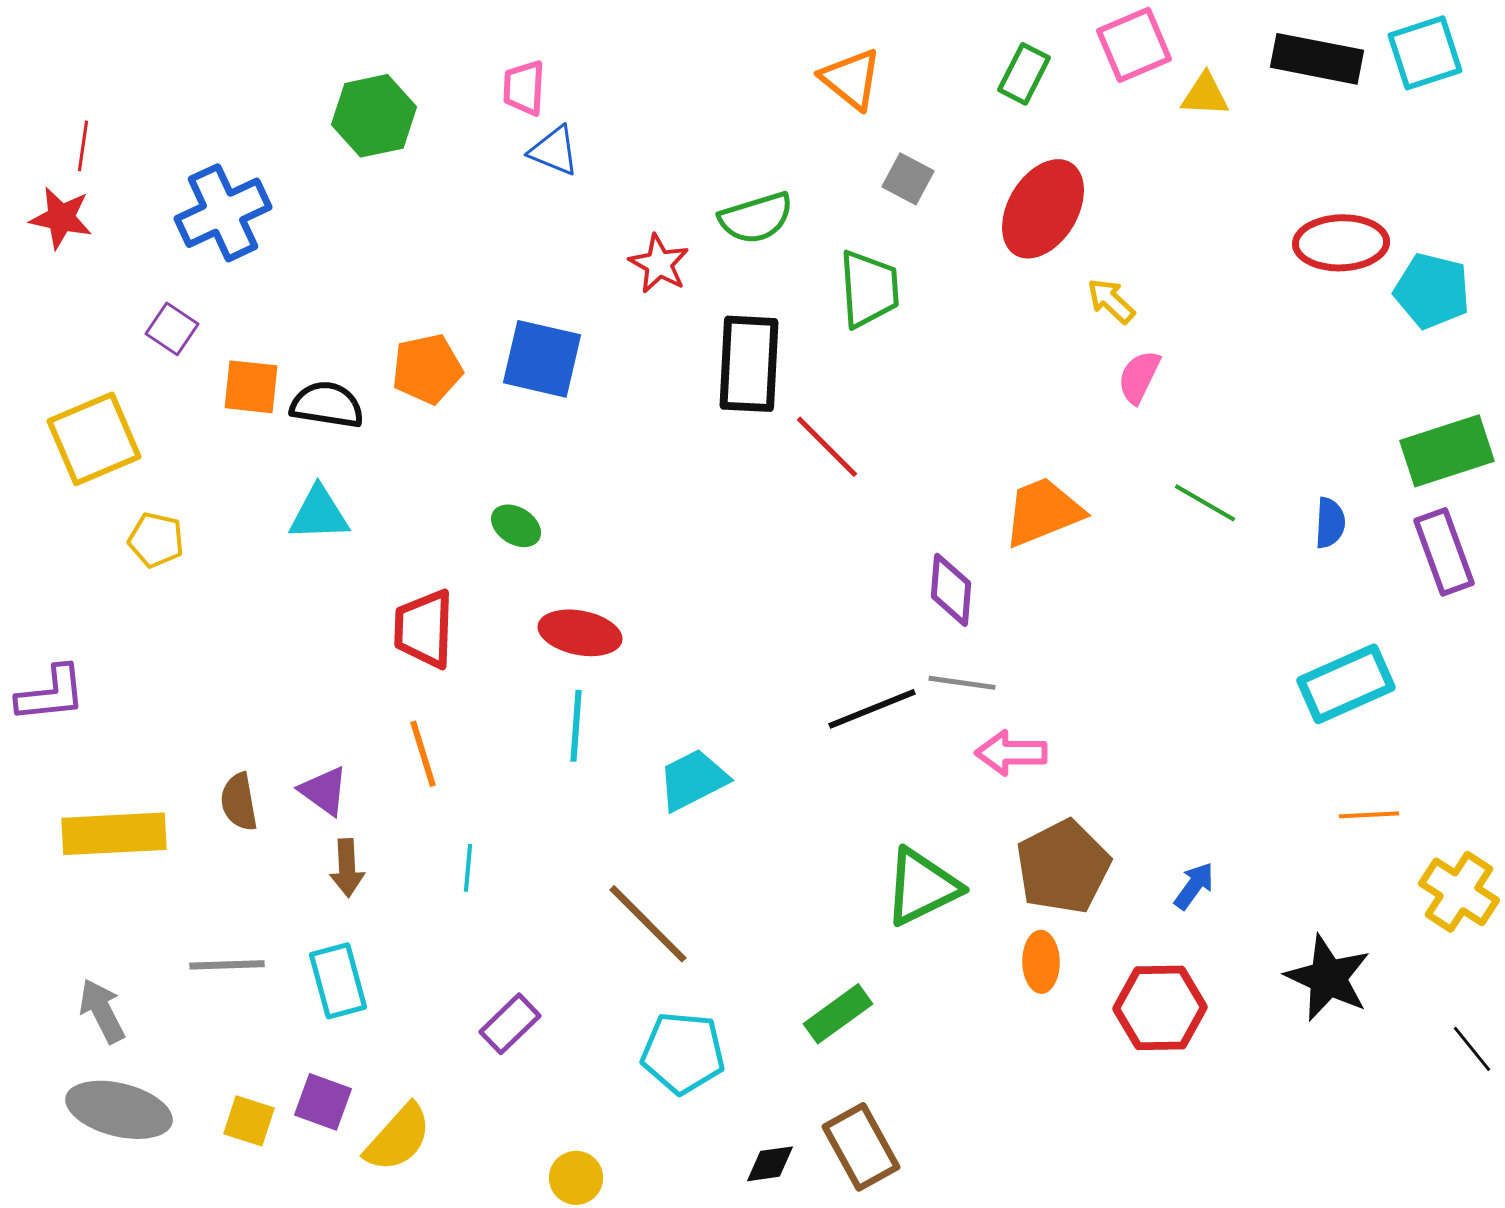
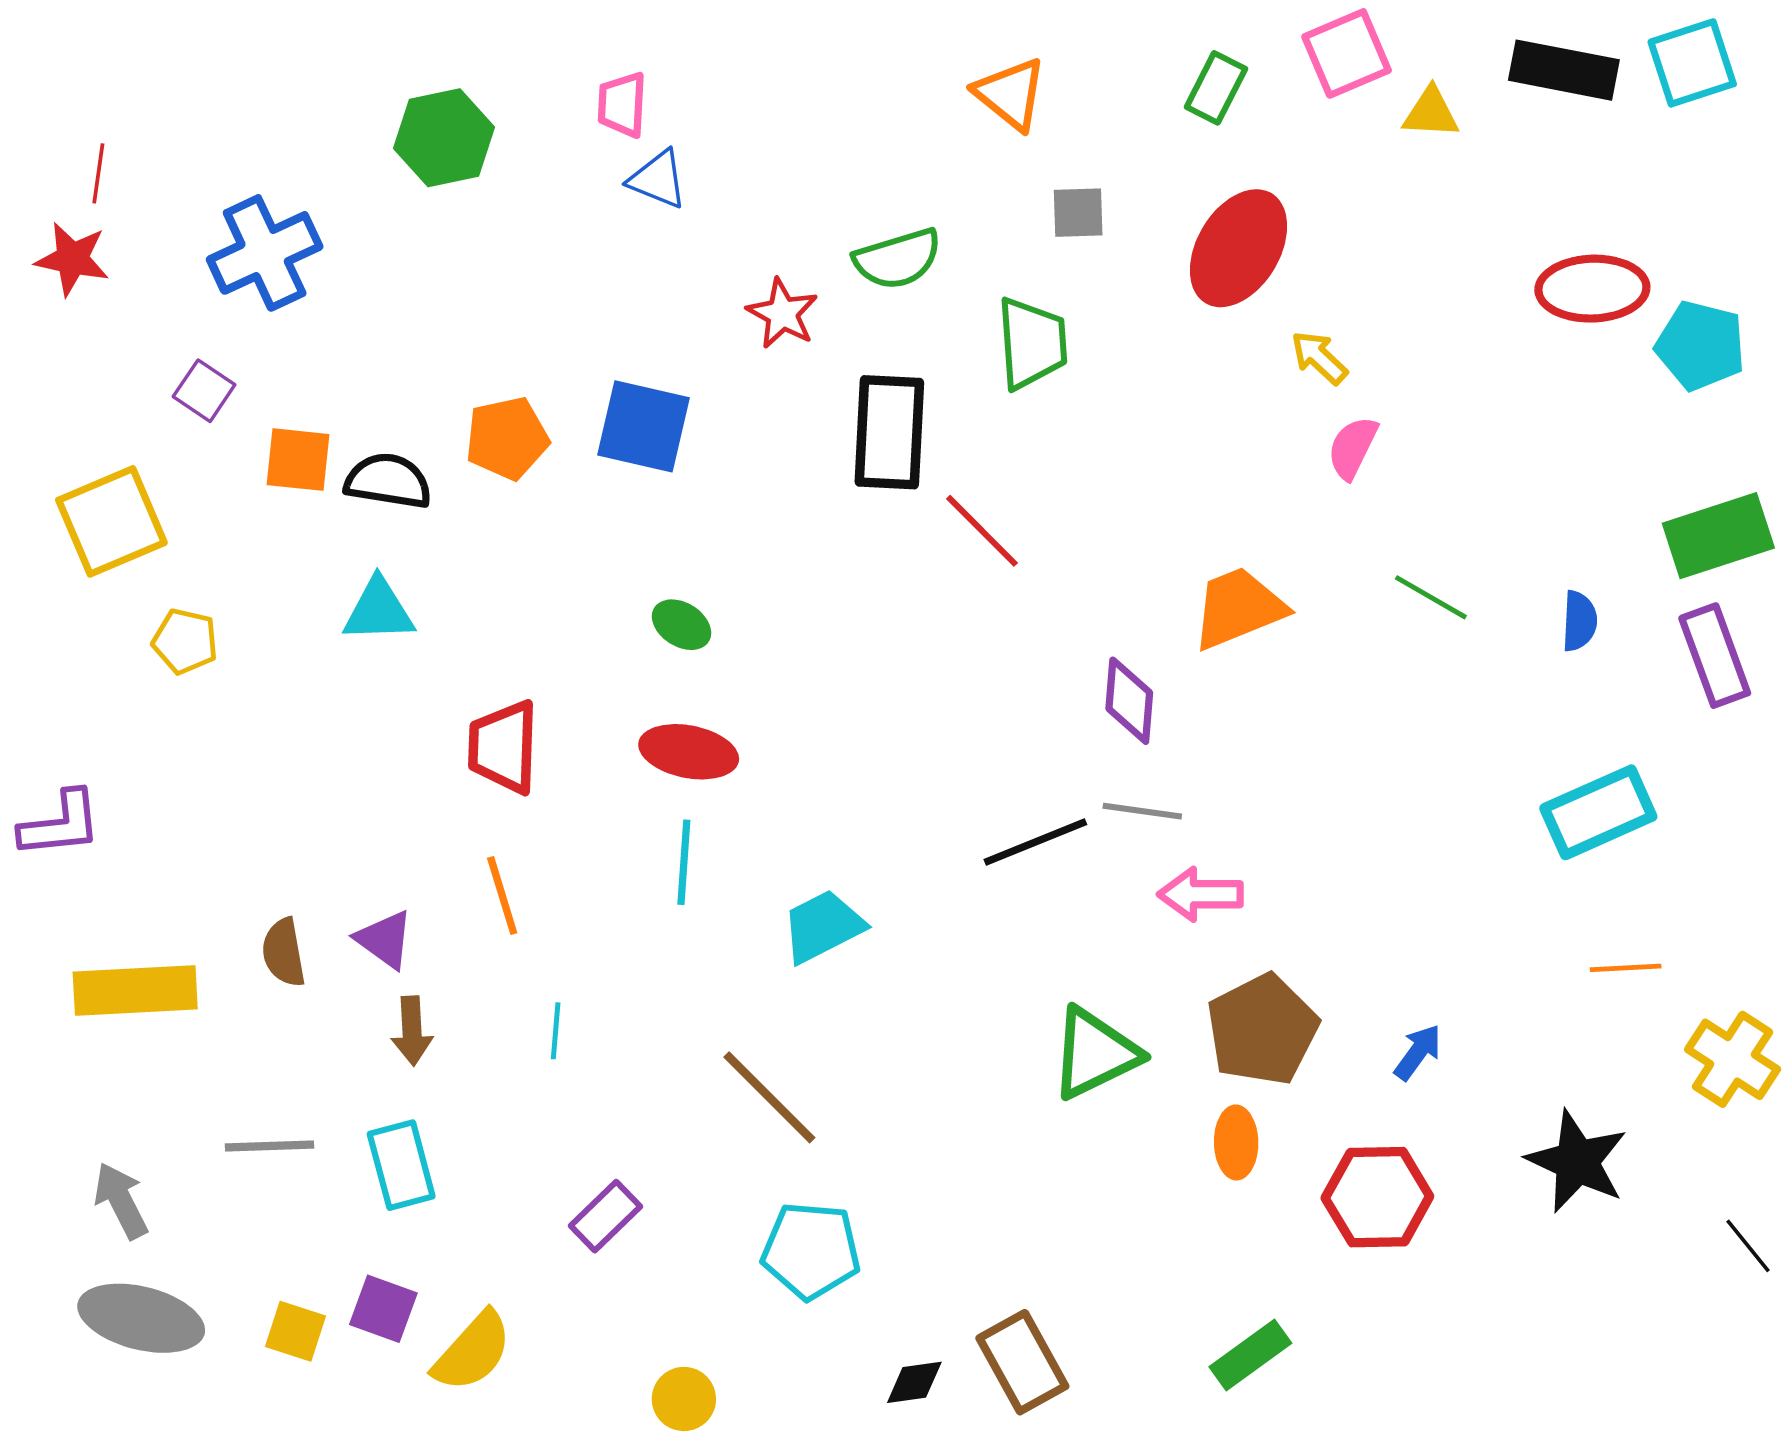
gray square: (908, 179) -> (1078, 213), turned -30
green ellipse: (516, 526) -> (682, 625), moved
green rectangle: (838, 1014) -> (1250, 1355), moved

